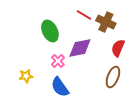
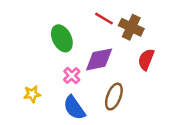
brown ellipse: (113, 77) -> (114, 97), moved

